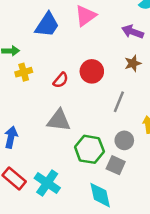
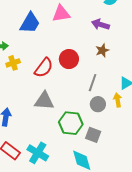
pink triangle: (86, 16) -> (61, 14), turned 30
red semicircle: (61, 80) -> (44, 68), size x1.5
gray circle: (124, 140) -> (98, 104), moved

